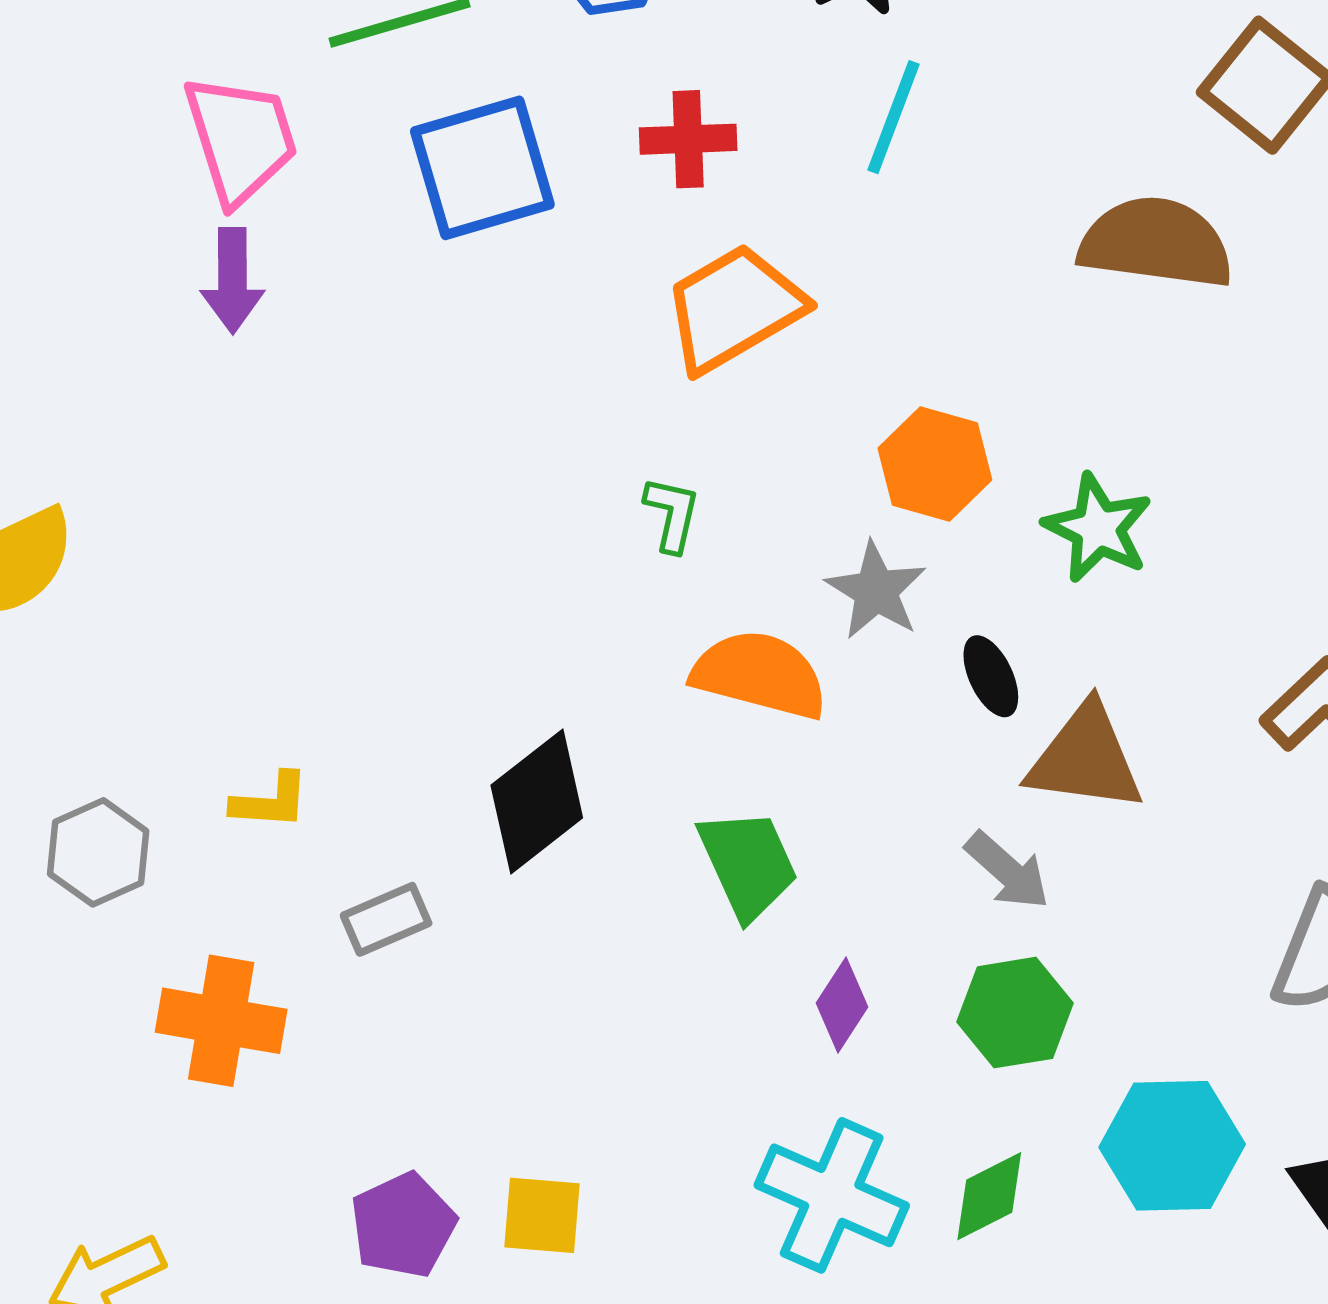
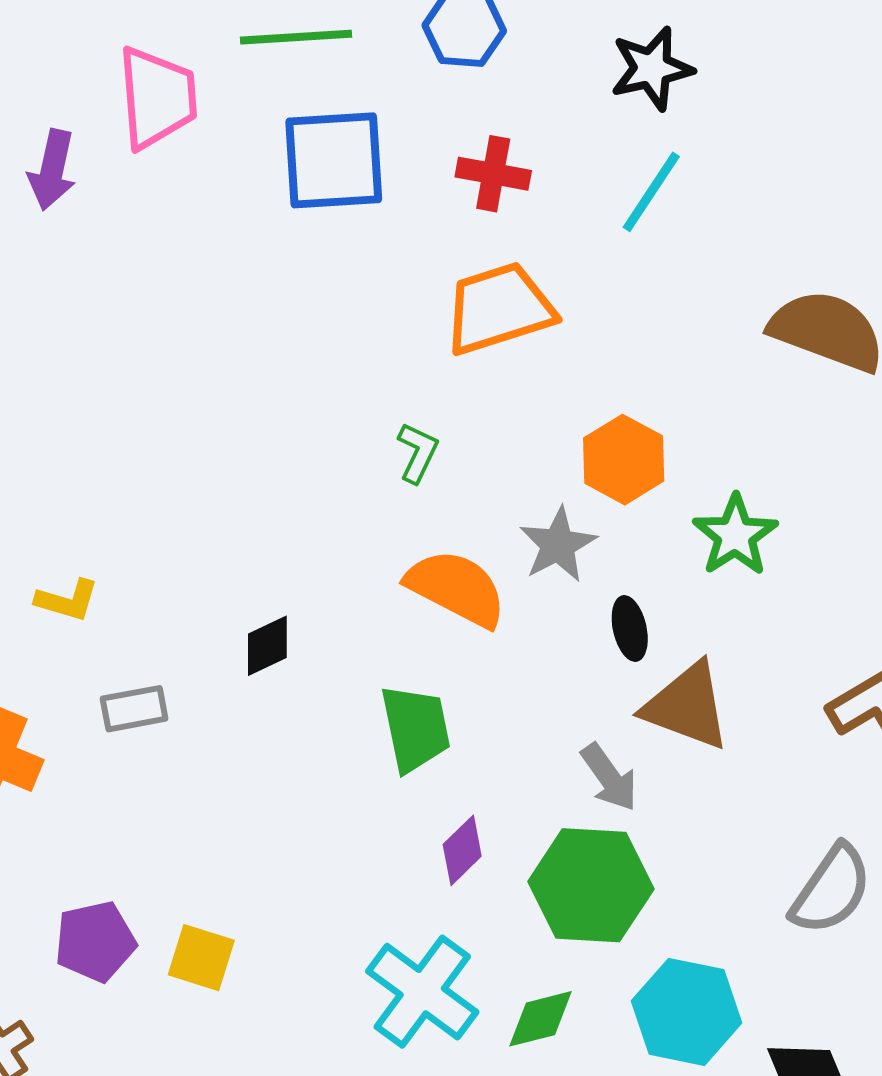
purple arrow: (232, 280) -> (52, 170), moved
black diamond: (537, 802) -> (267, 646), size x0.6
green hexagon: (1015, 1013) -> (591, 885), size x1.4

